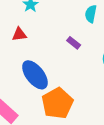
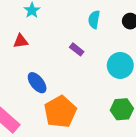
blue ellipse: (35, 75) -> (37, 83), size x0.7

